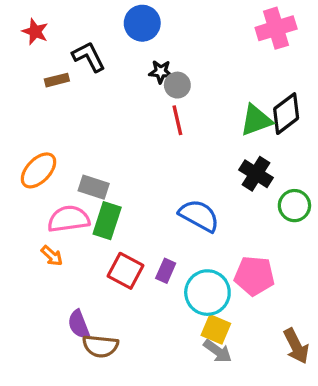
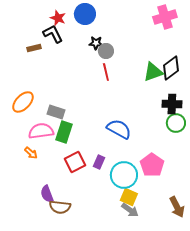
red star: (35, 32) -> (58, 18), moved
black cross: (256, 174) -> (172, 104), moved, turned -30
red square: (125, 271) -> (75, 162), turned 35
pink pentagon: (254, 276) -> (152, 165), turned 30

